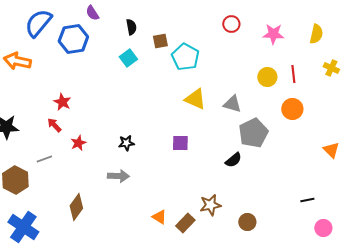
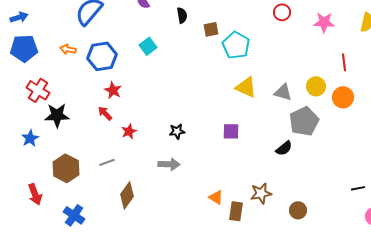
blue hexagon: (73, 39) -> (102, 56), moved
cyan square: (128, 58) -> (148, 46), moved
orange arrow: (17, 61) -> (68, 49), size x0.6
yellow circle: (267, 77) -> (316, 86), moved
gray line: (44, 159) -> (107, 162), moved
orange triangle: (159, 217) -> (216, 197), moved
brown rectangle: (185, 223) -> (236, 211), turned -36
blue cross: (23, 227) -> (74, 215), size x0.7

